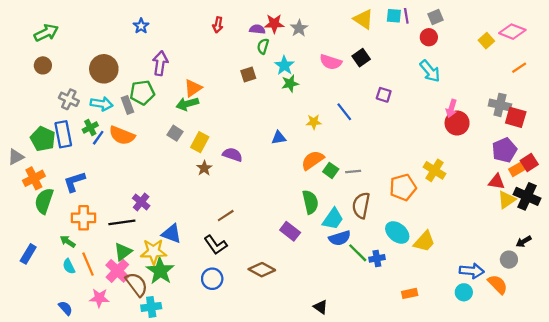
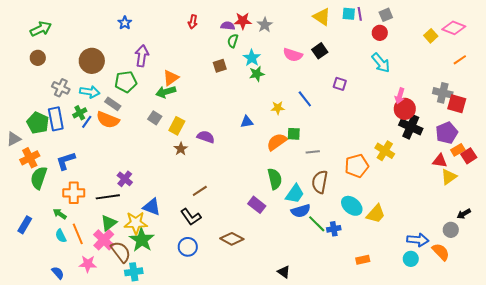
gray rectangle: (128, 105) -> (113, 104), moved, turned -35
red square: (529, 163) -> (469, 156), moved
green square: (331, 170) -> (294, 134), moved, turned -32
black cross: (527, 196) -> (411, 127), moved

